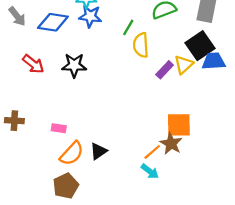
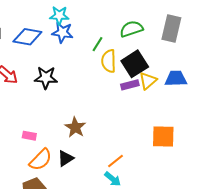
black square: (200, 46) -> (135, 64), moved
purple rectangle: (165, 70) -> (130, 85), turned 30
orange square: (179, 125) -> (163, 137), moved
brown star: (171, 144) -> (75, 127), moved

